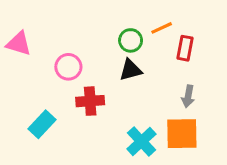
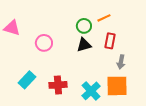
red rectangle: (185, 48) -> (110, 41), moved
red cross: (90, 101) -> (58, 85), moved

